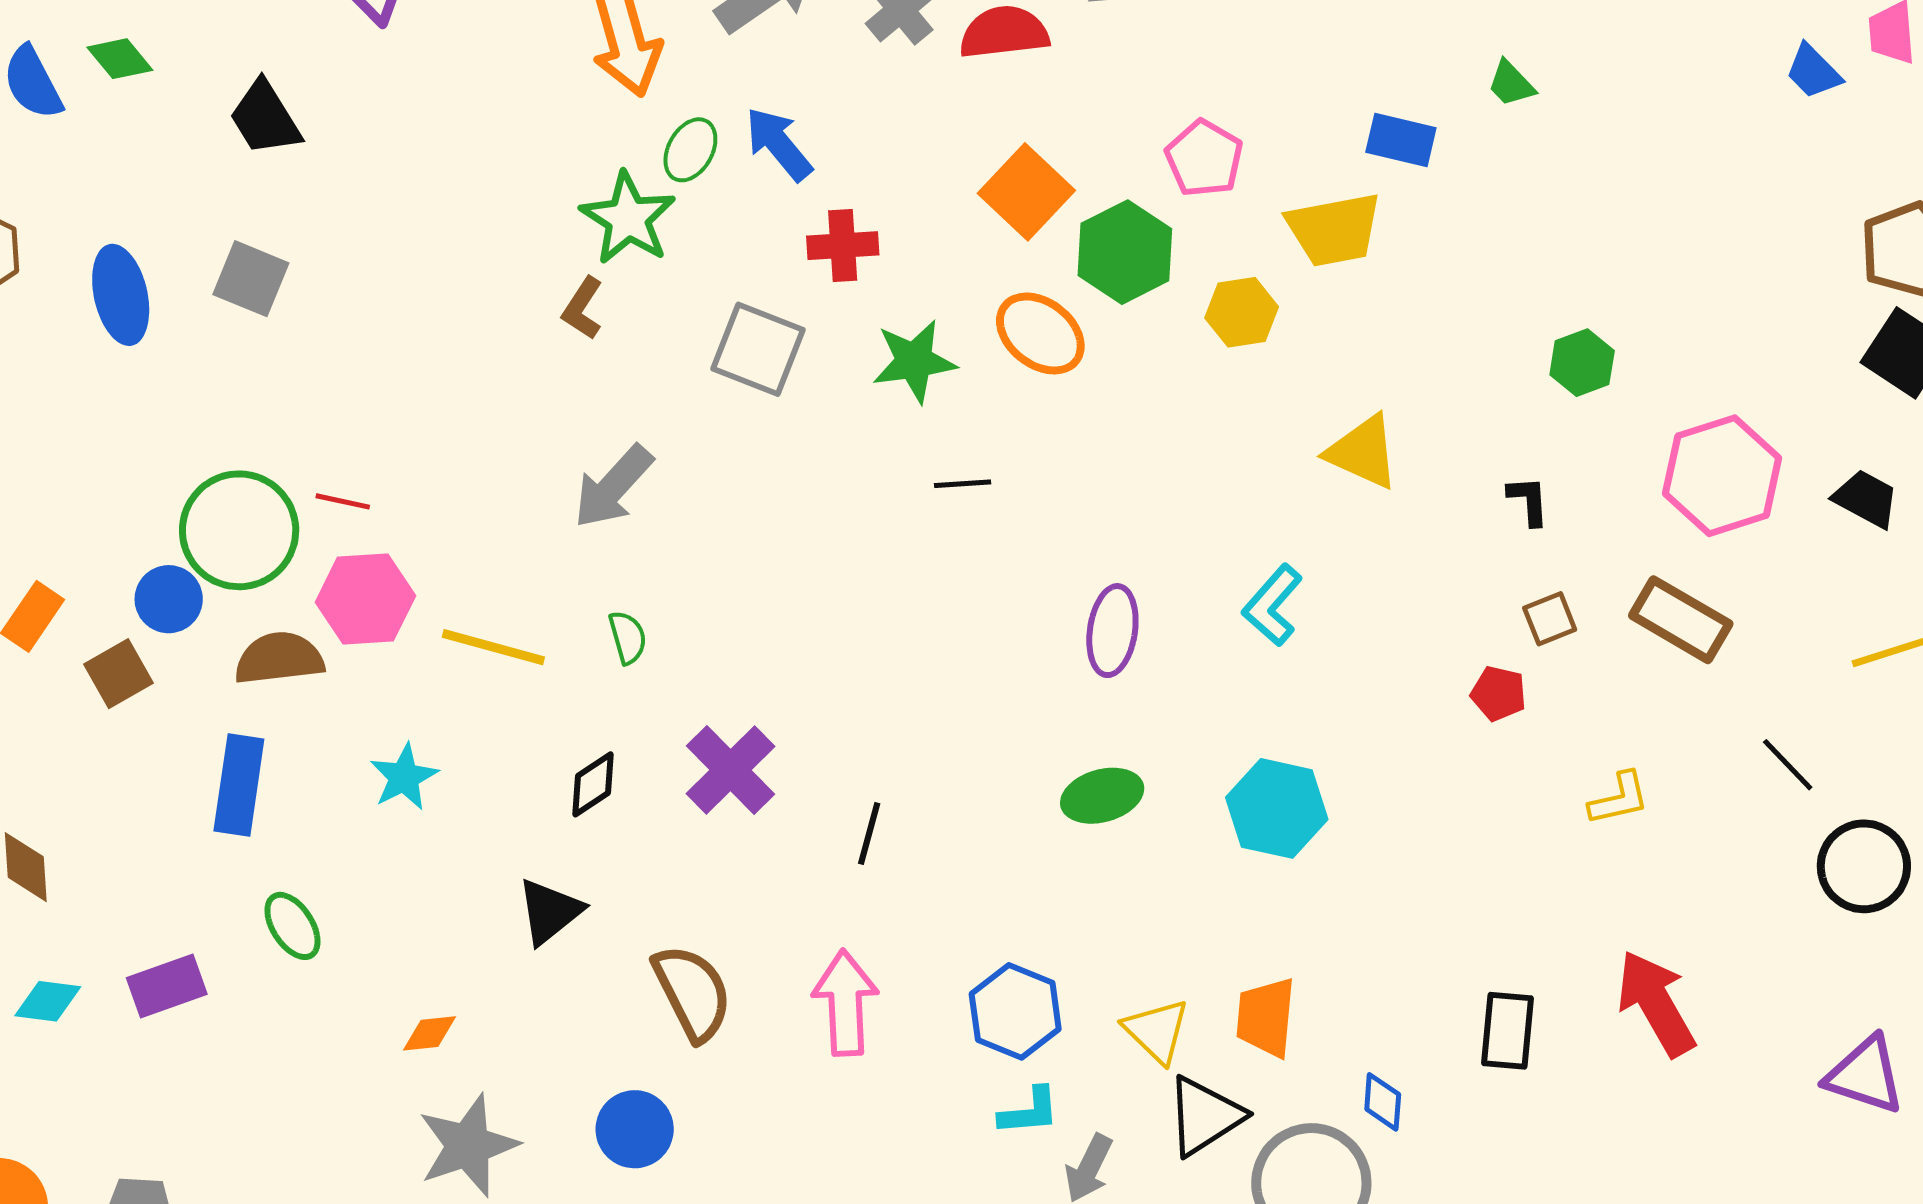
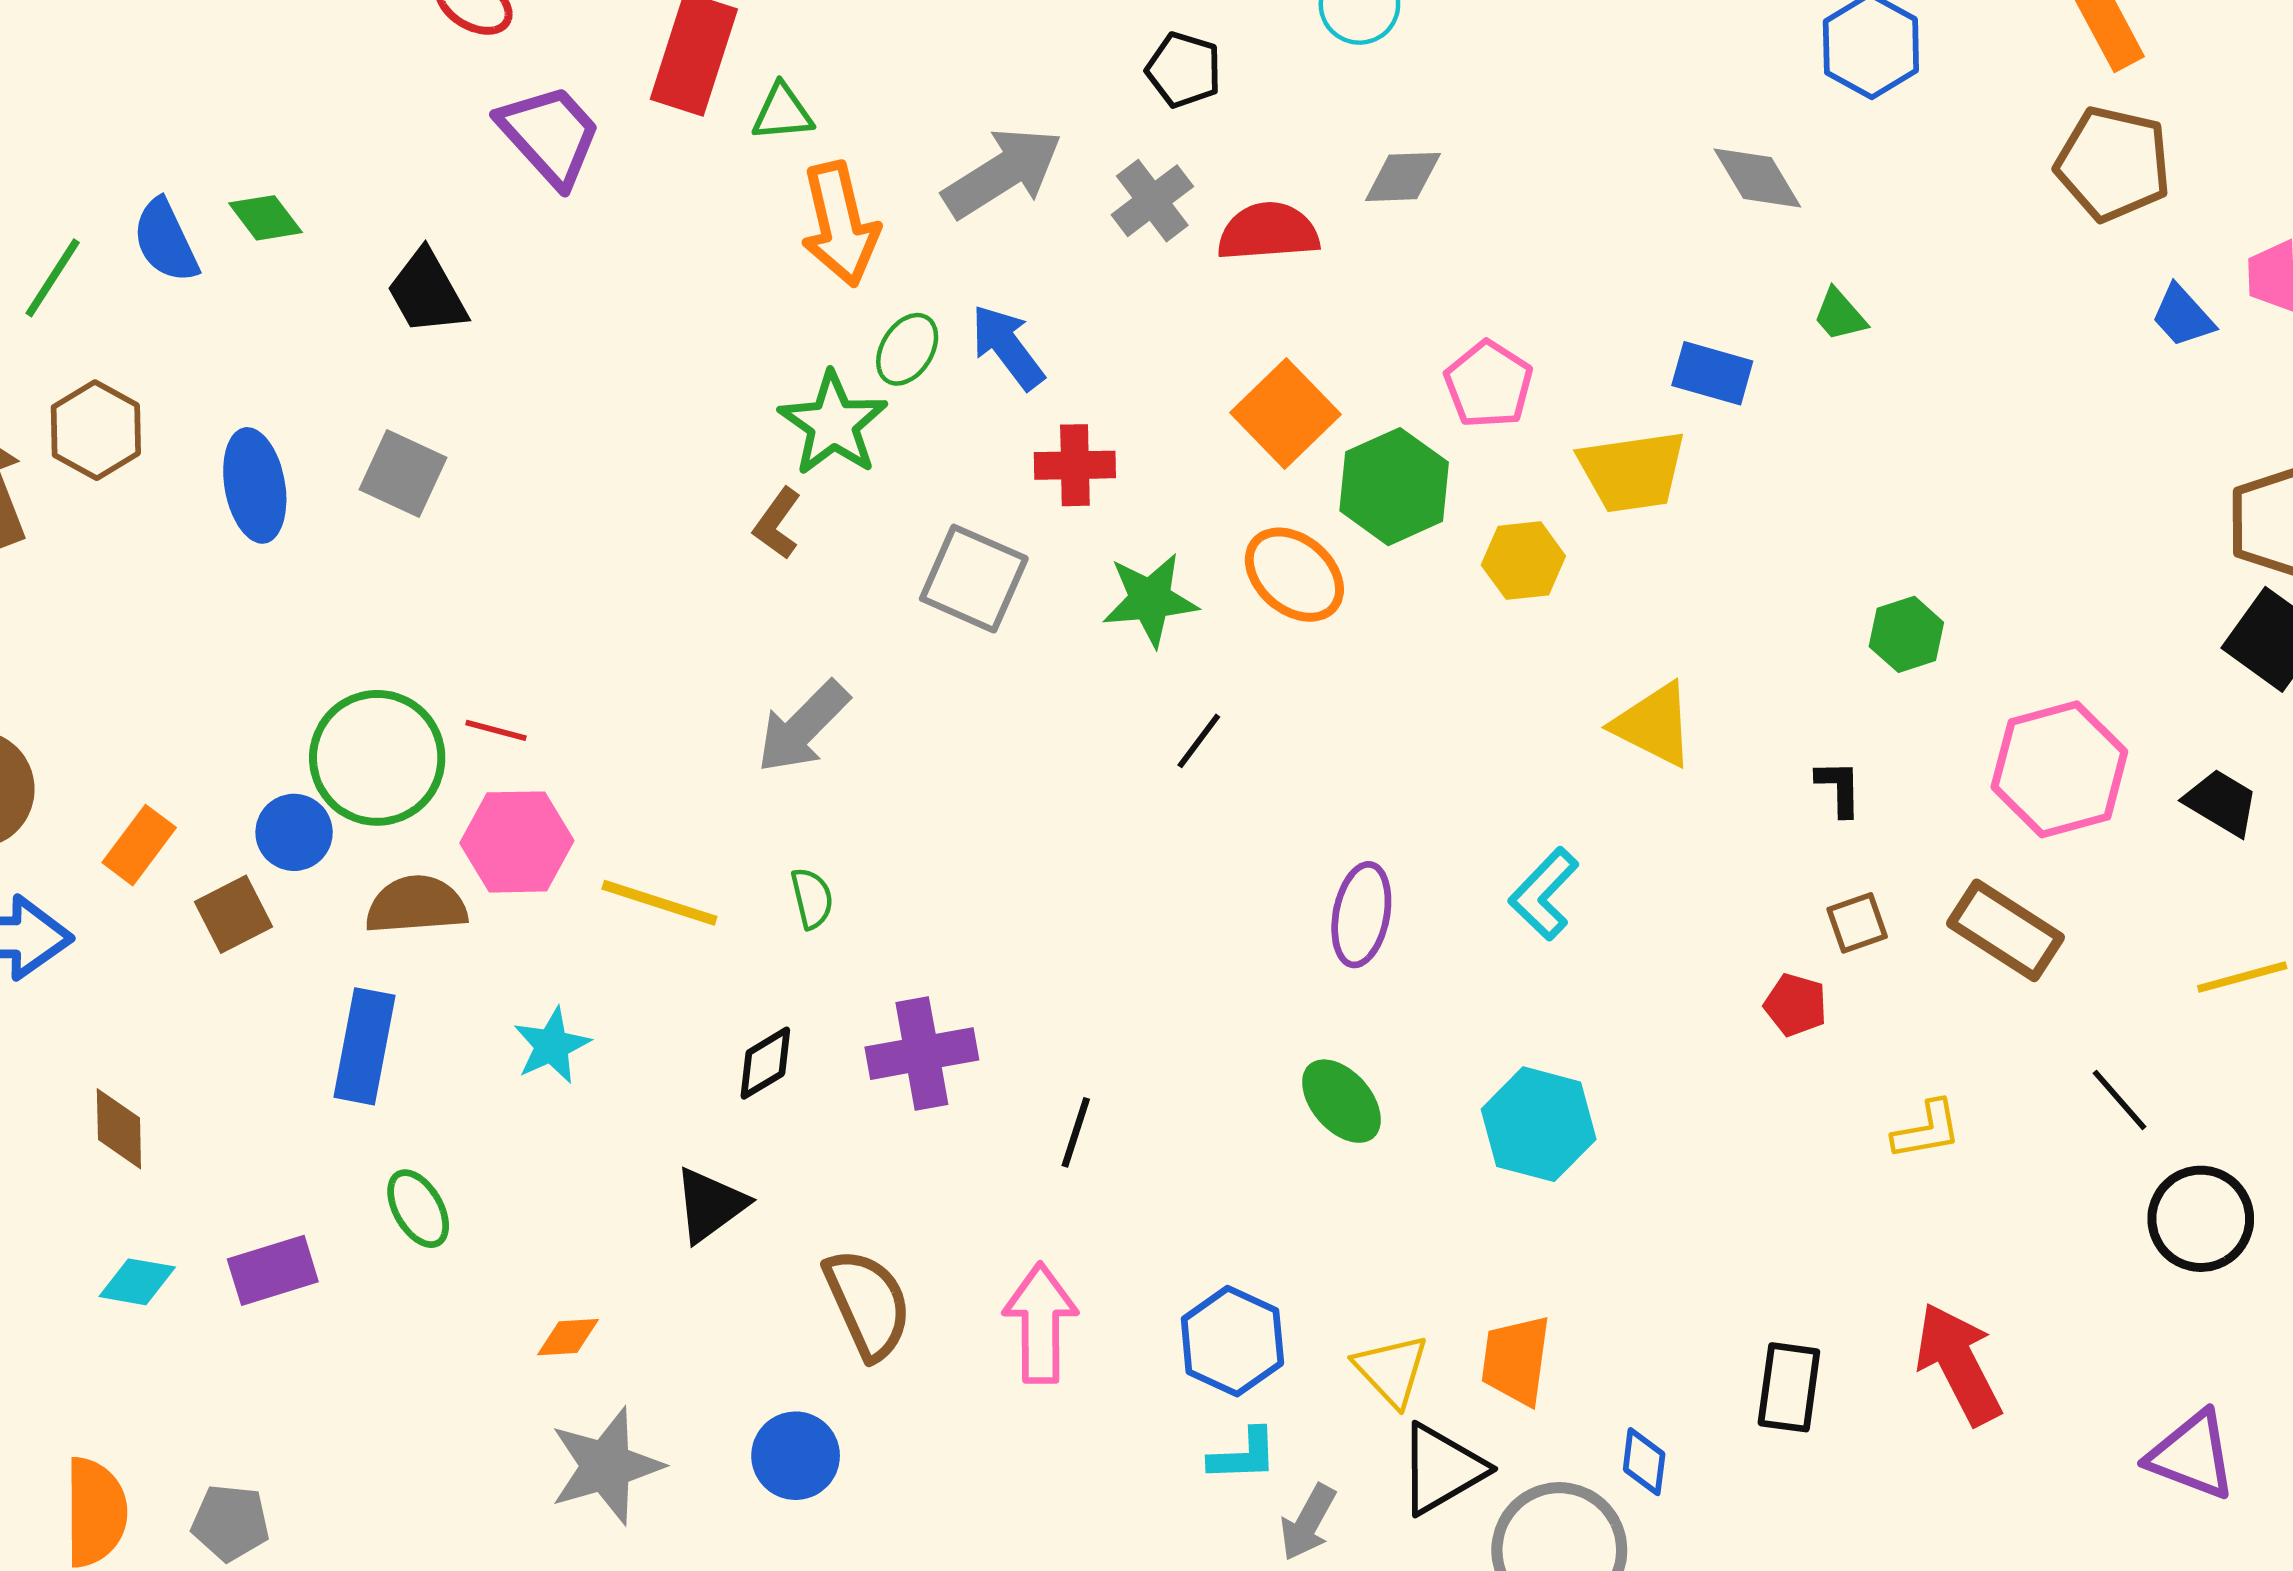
black line: (963, 484) -> (1199, 741), turned -52
purple cross: (730, 770) -> (922, 1054), turned 32
green ellipse: (1102, 796) -> (1341, 1101), turned 62

